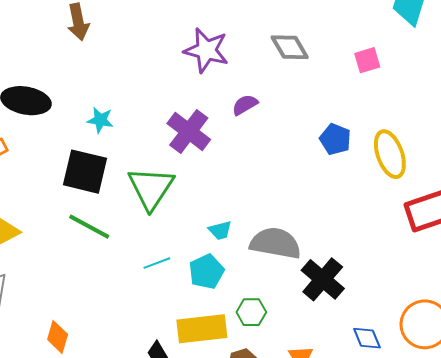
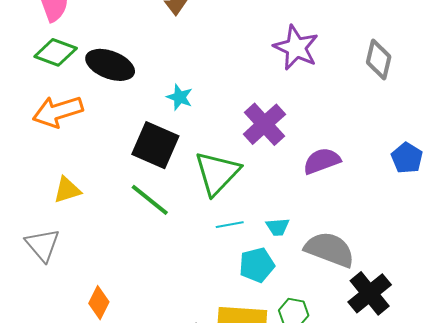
gray diamond: (290, 47) -> (379, 60), turned 33
purple semicircle: (245, 105) -> (322, 161), moved, size x1.4
cyan line: (157, 263) -> (230, 225), moved

